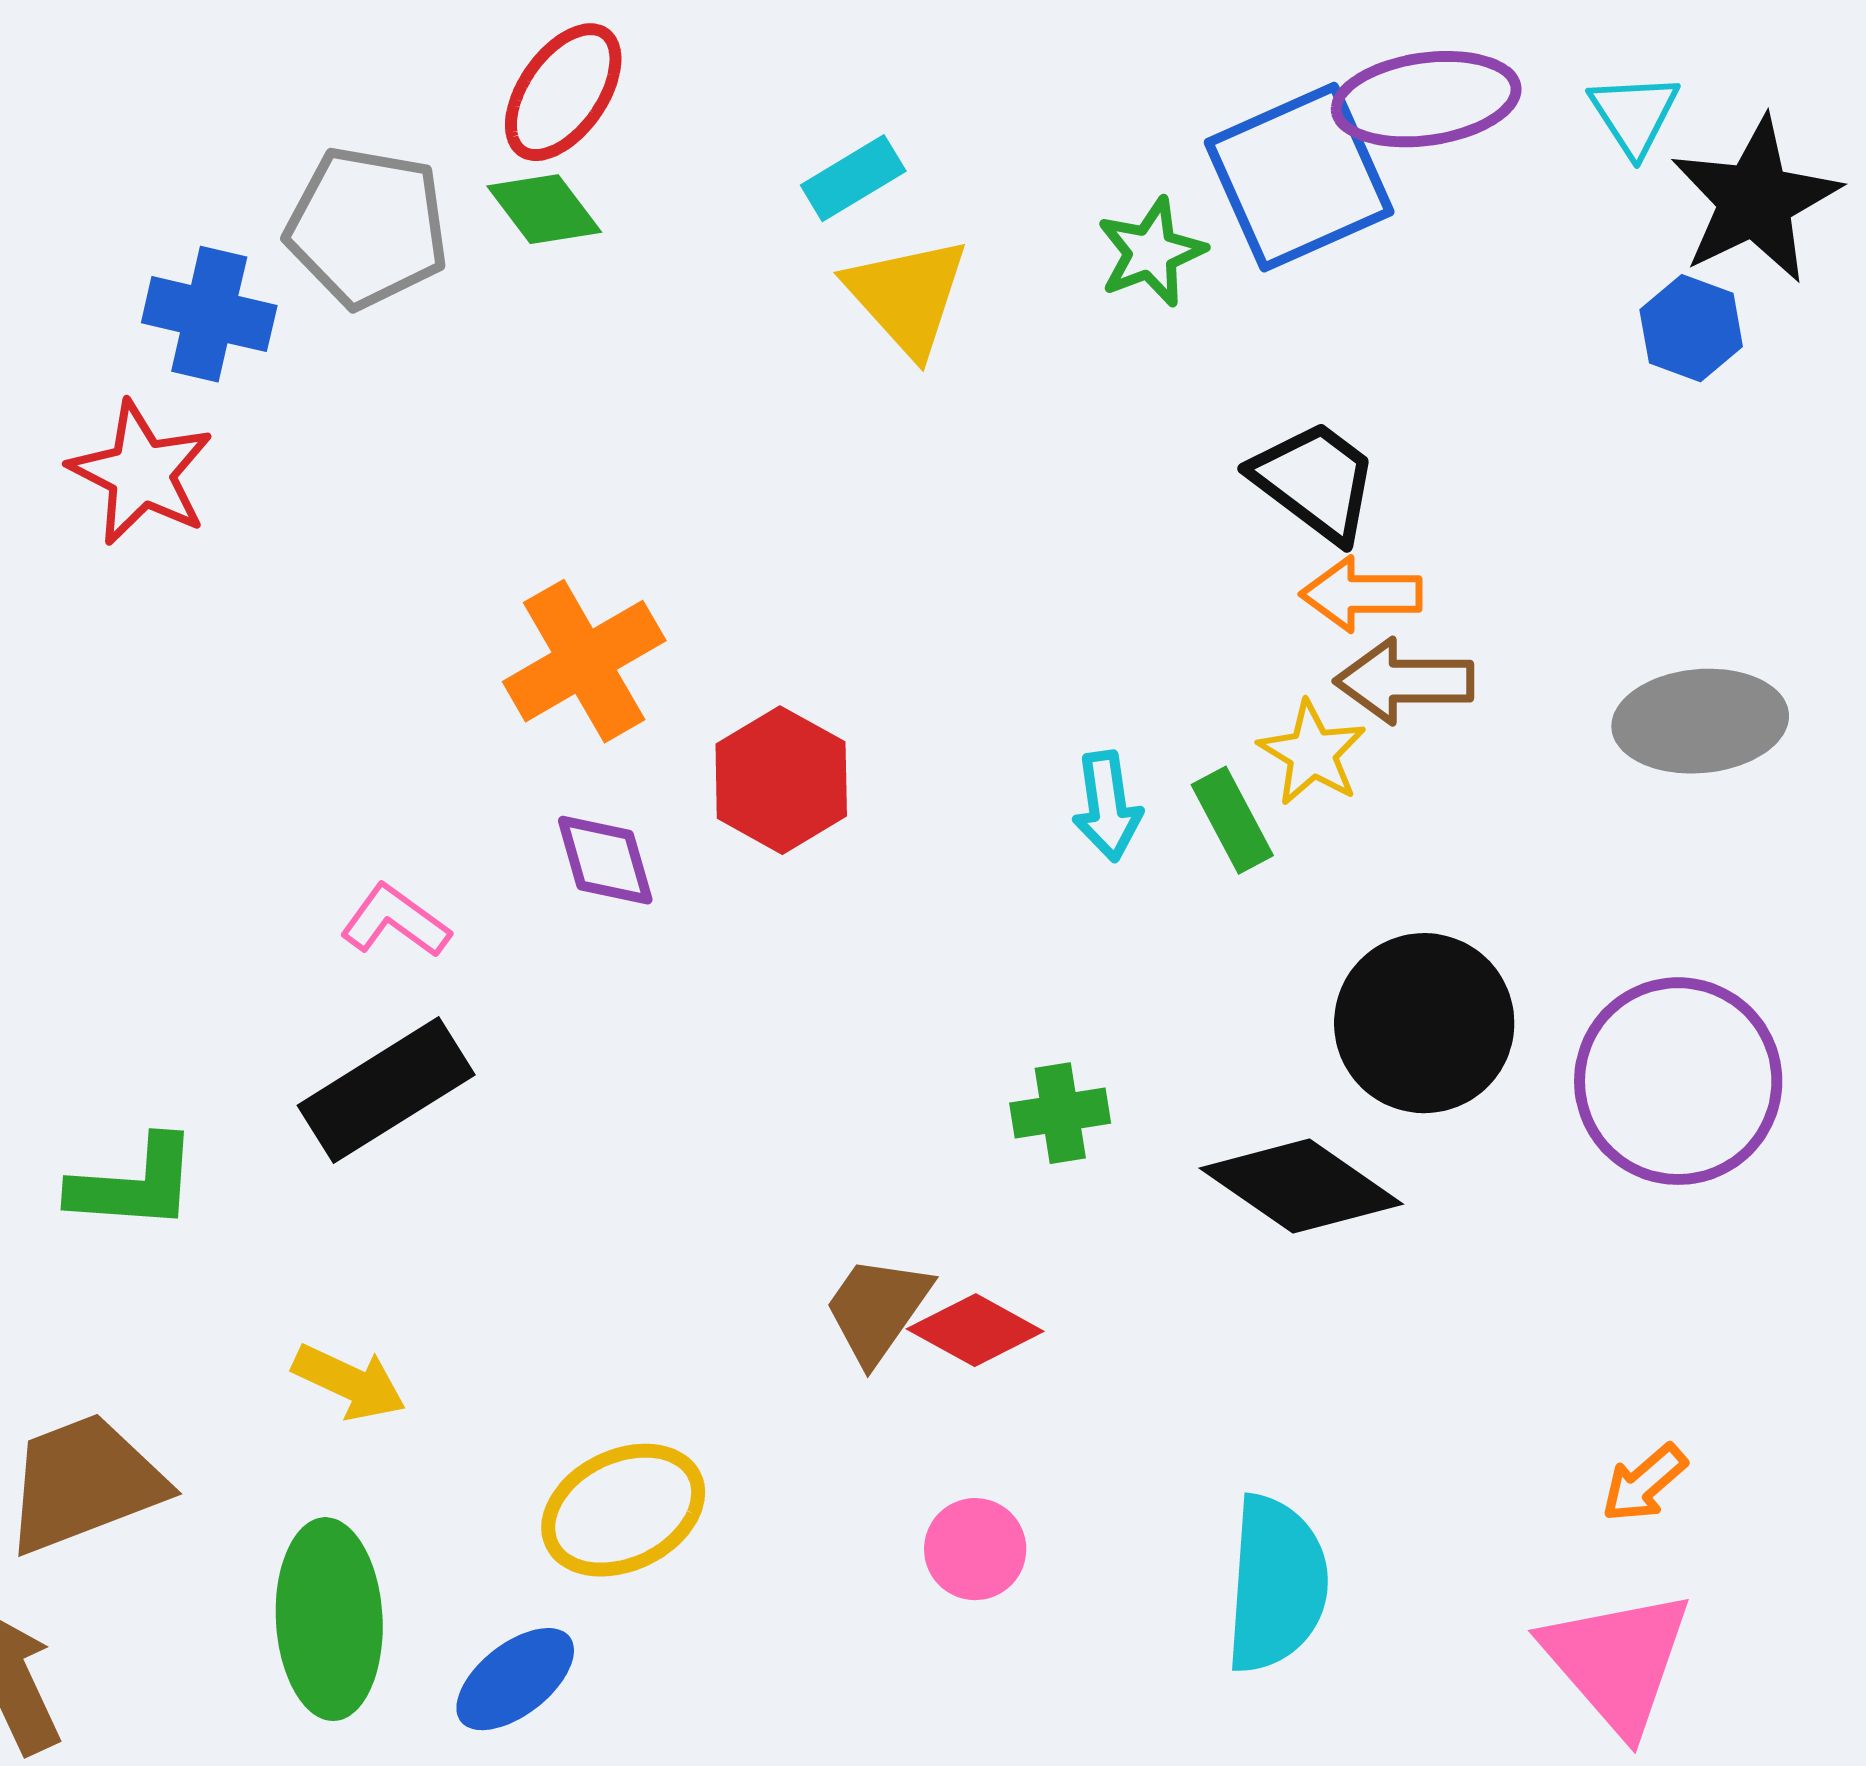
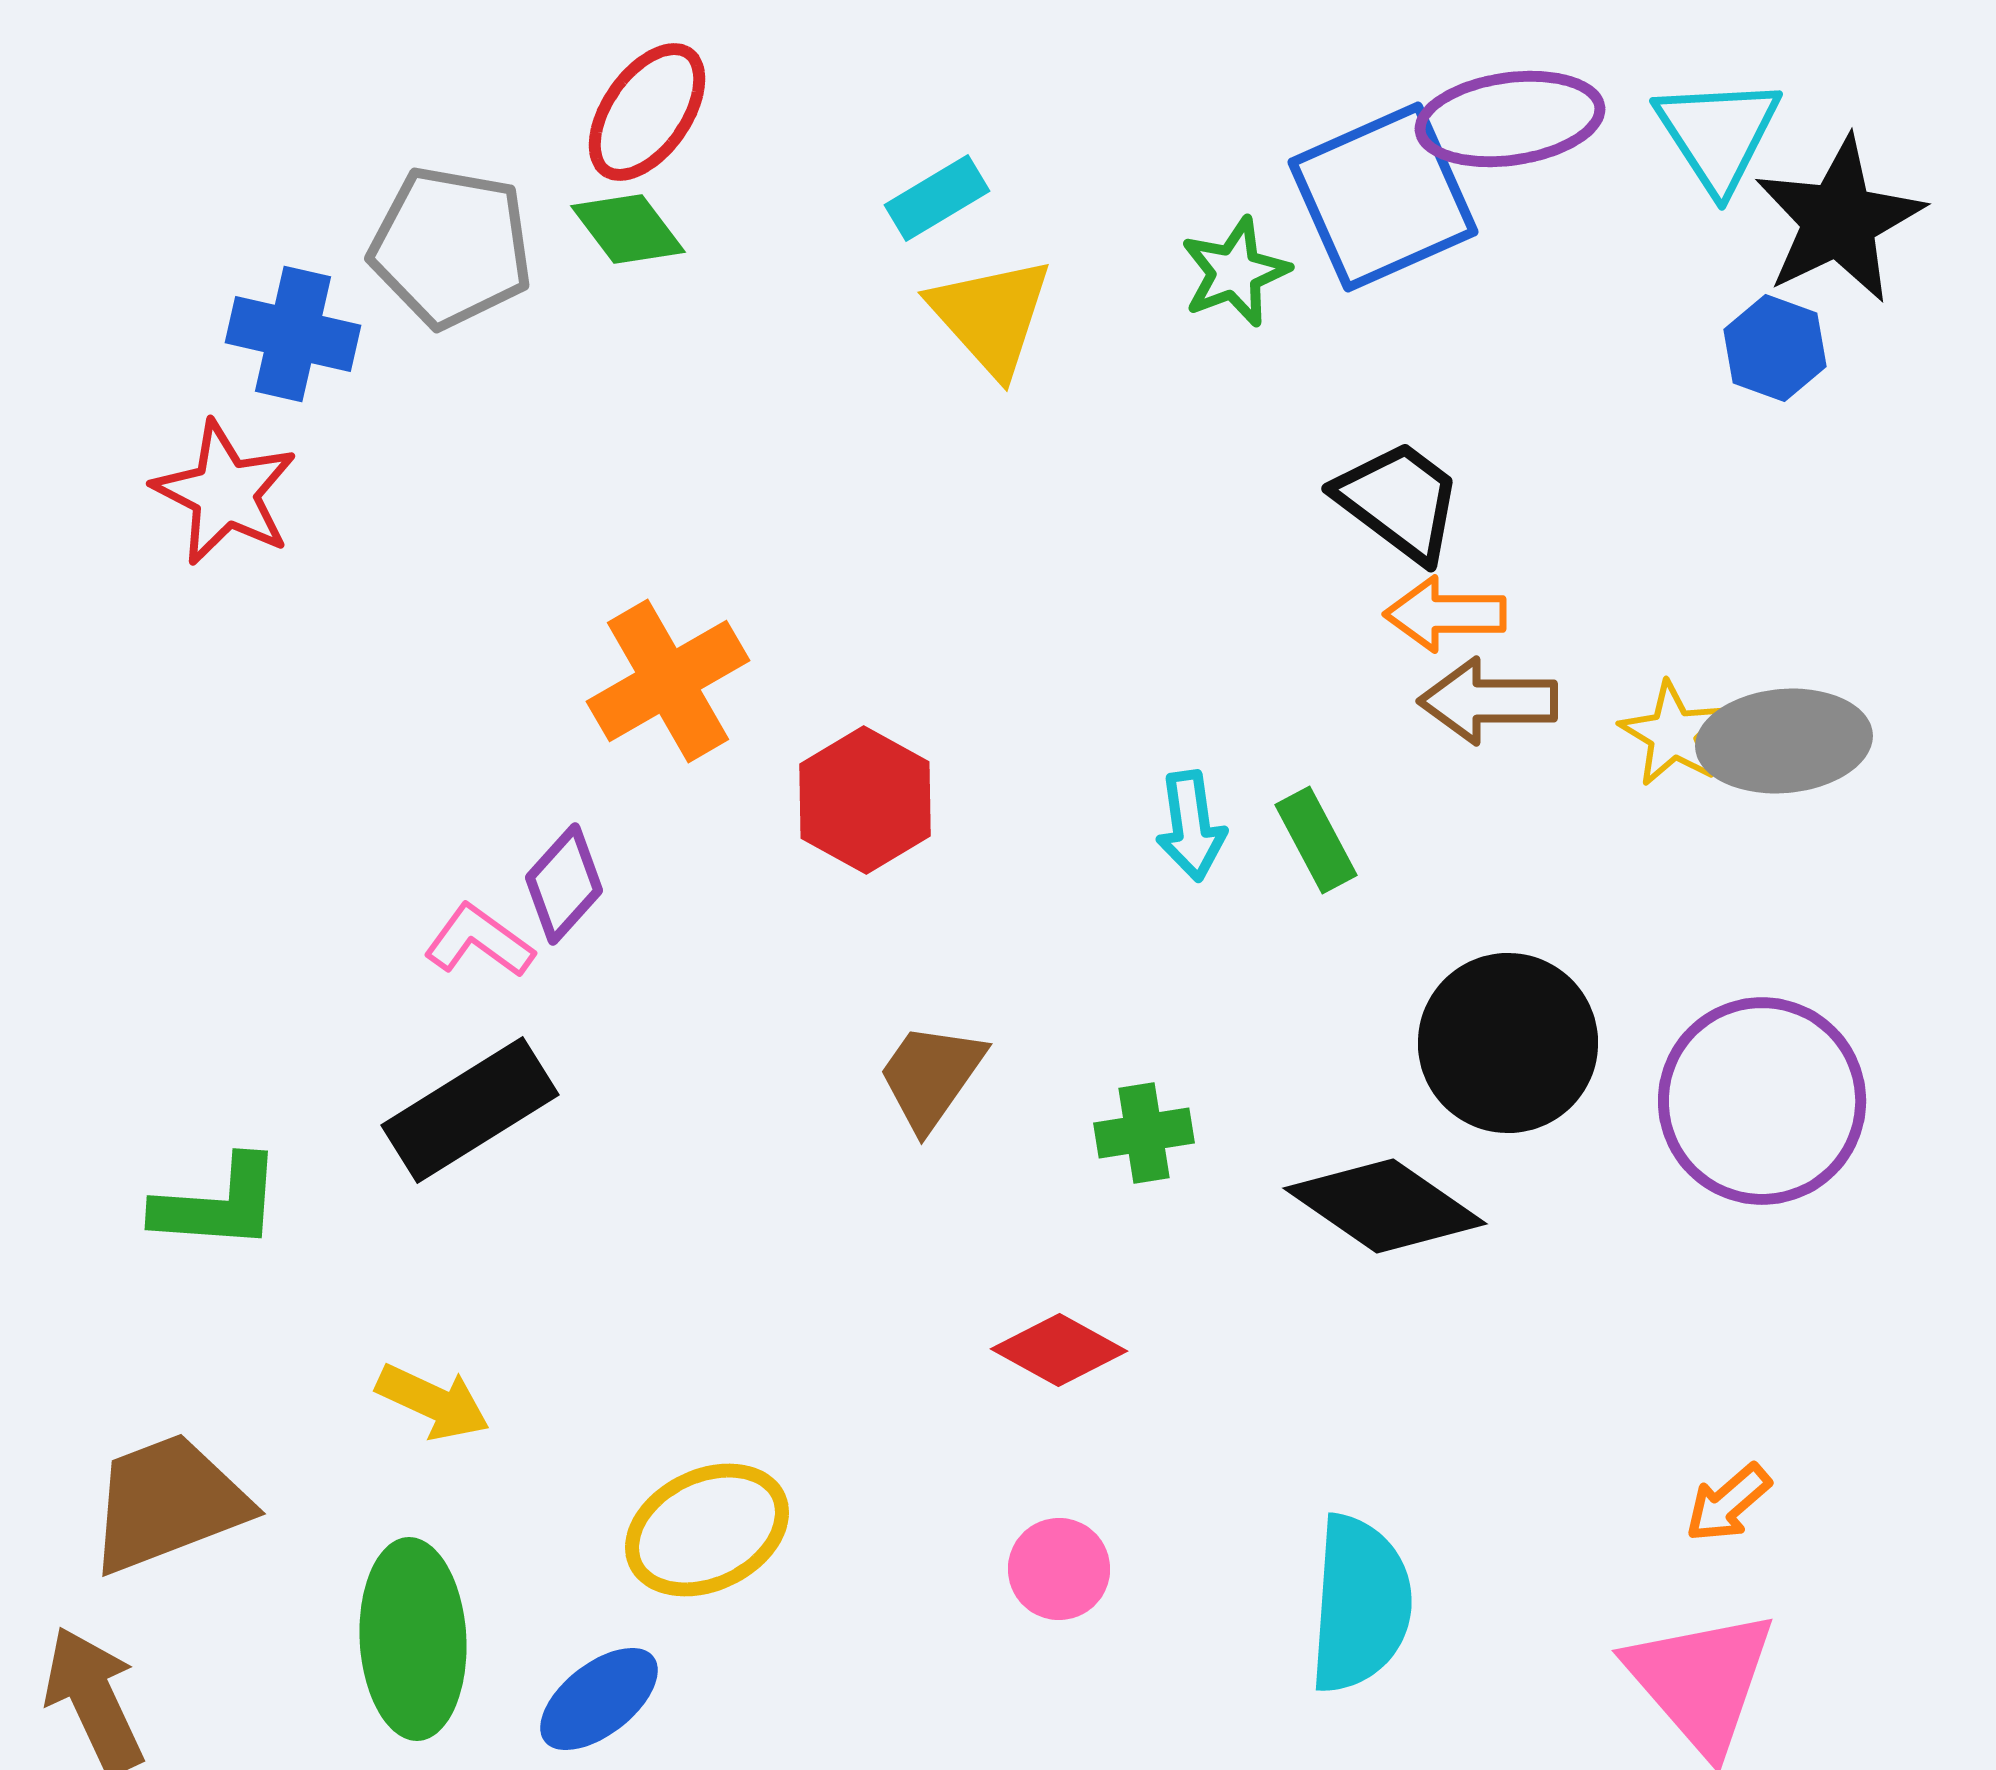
cyan triangle: (1634, 114) -> (1718, 134), size x1.4
yellow star: (1312, 753) -> (1673, 734), moved
purple diamond: (605, 860) -> (564, 884), moved, turned 58
brown trapezoid: (877, 1309) -> (931, 1076), moved

